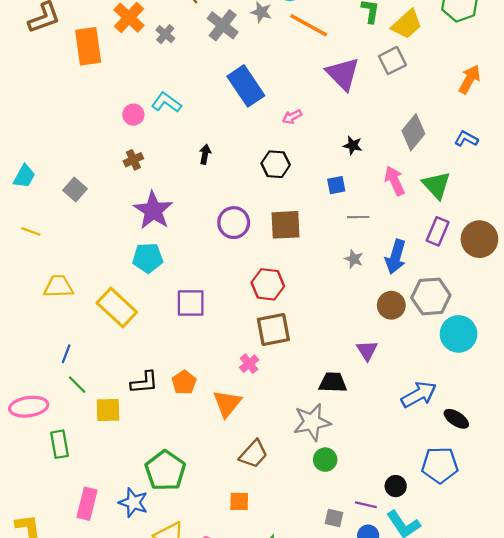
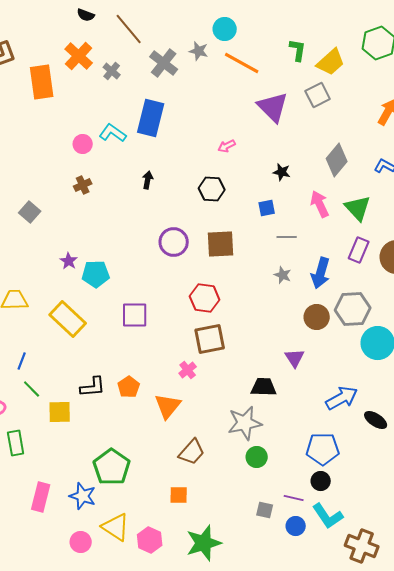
blue rectangle: (246, 86) -> (151, 118), moved, turned 48
purple star: (153, 210) -> (69, 261), moved, size x0.5
blue pentagon: (440, 465) -> (323, 449), moved

